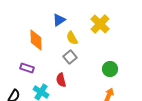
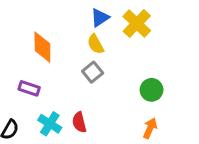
blue triangle: (59, 20) -> (100, 18), moved
red semicircle: (61, 80) -> (79, 122), moved

